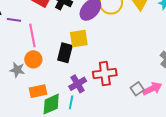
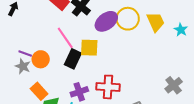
purple line: (14, 20) -> (25, 54), moved
pink line: (32, 35) -> (65, 38), moved, turned -35
orange rectangle: (38, 91) -> (39, 91), turned 48

